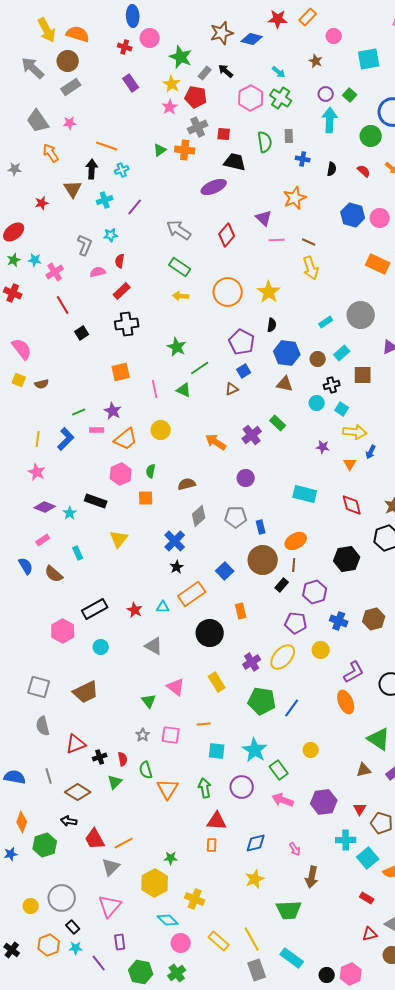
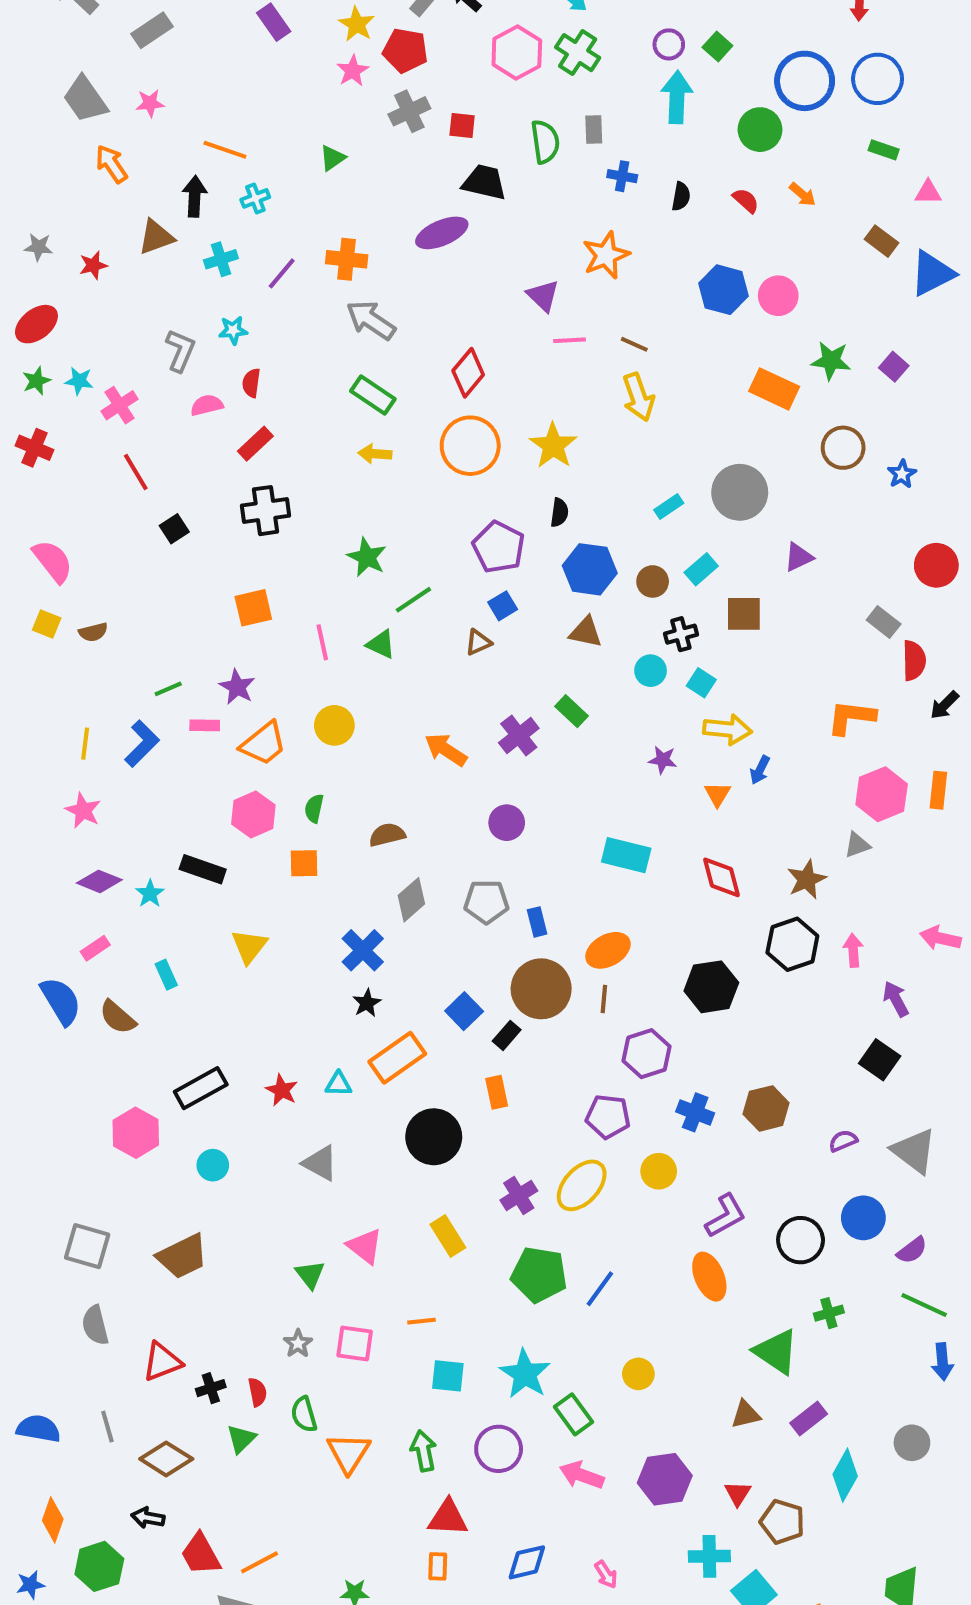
orange cross: (185, 150) -> (347, 259), moved
gray star: (15, 169) -> (39, 247), moved
brown triangle: (73, 189) -> (156, 237), turned 42
red diamond: (227, 235) -> (468, 373), moved
blue semicircle: (26, 566) -> (61, 1001), size x1.4
black rectangle: (282, 585) -> (507, 1035), moved

